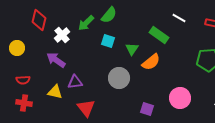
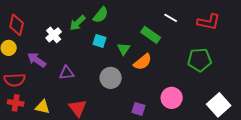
red diamond: (39, 20) -> (17, 25), moved
purple arrow: (56, 60) -> (37, 60), moved
red semicircle: (23, 80) -> (15, 80), size x1.5
purple triangle: (75, 82) -> (67, 73), moved
yellow triangle: (55, 92) -> (43, 107), moved

